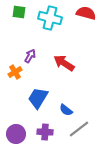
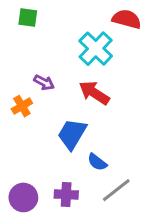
cyan cross: (50, 18) -> (96, 49), moved, turned 30
purple arrow: (30, 56) -> (44, 82), turned 88
blue trapezoid: (38, 98) -> (72, 134), moved

